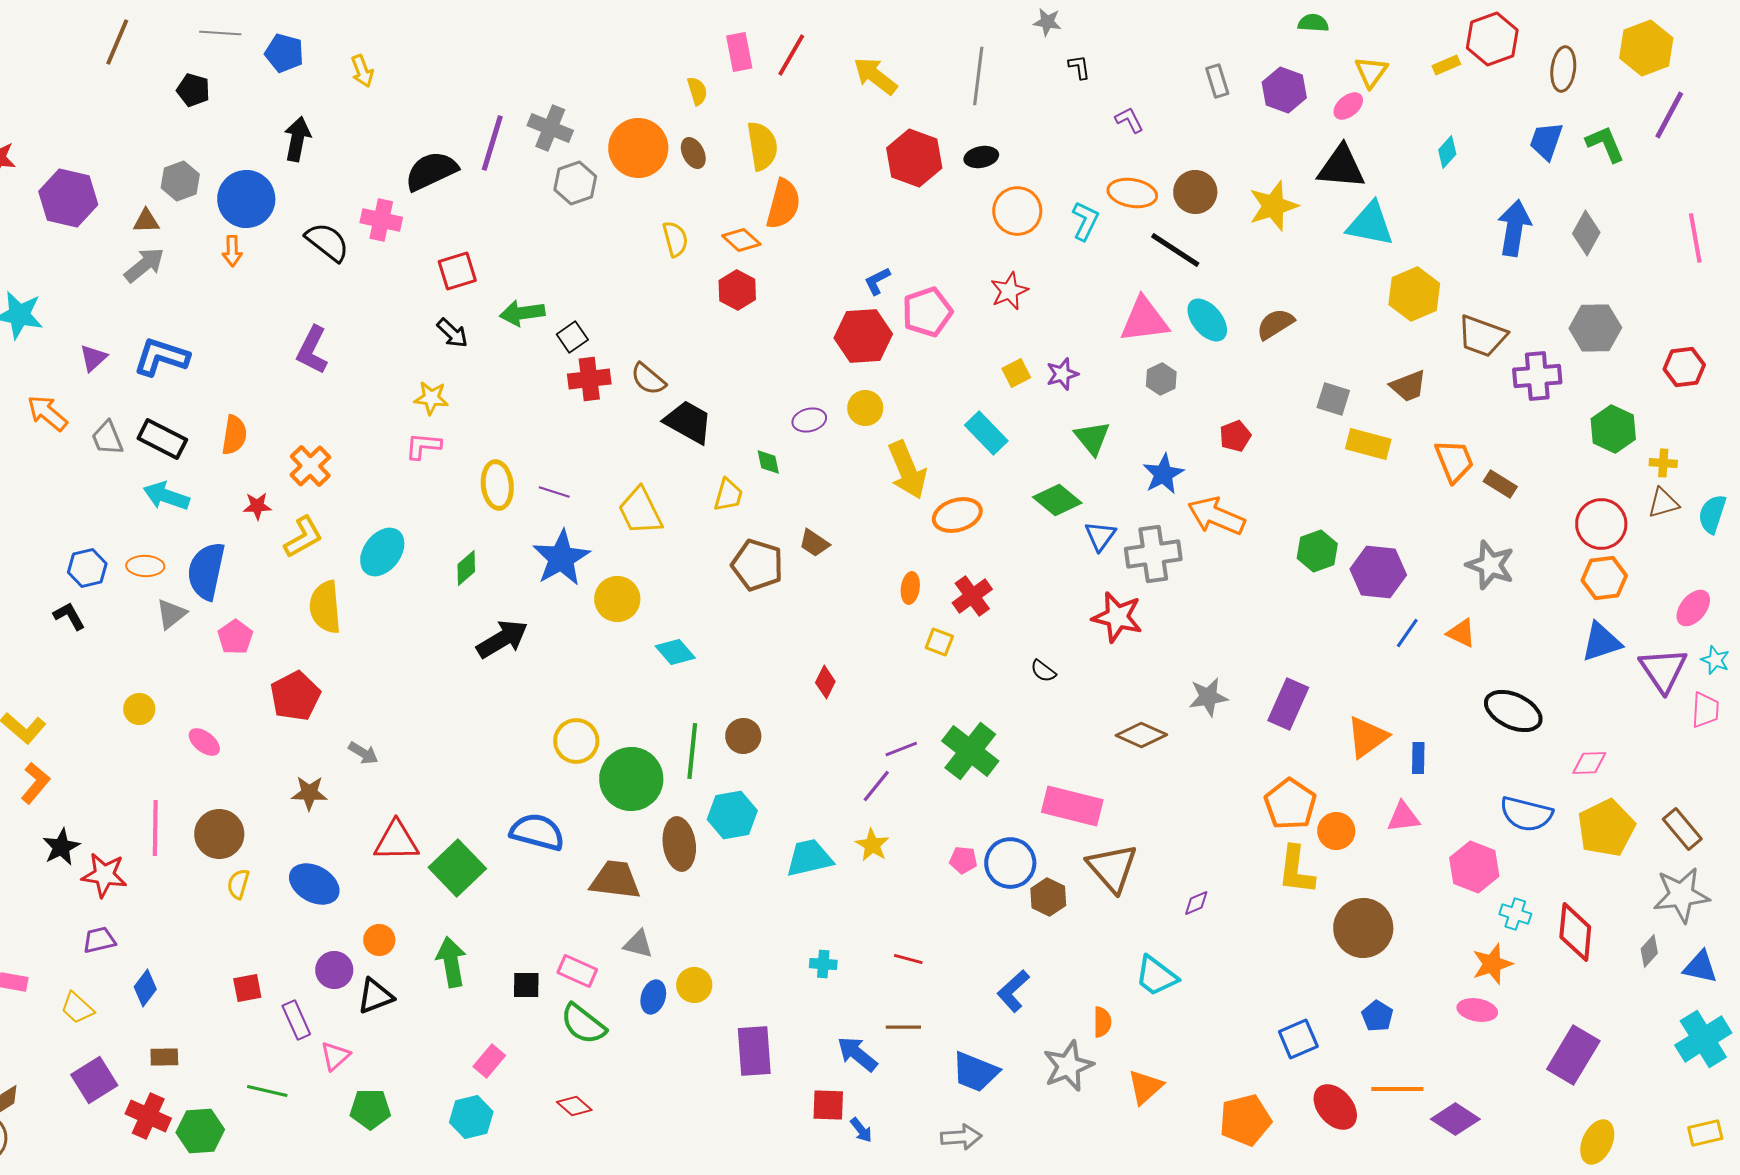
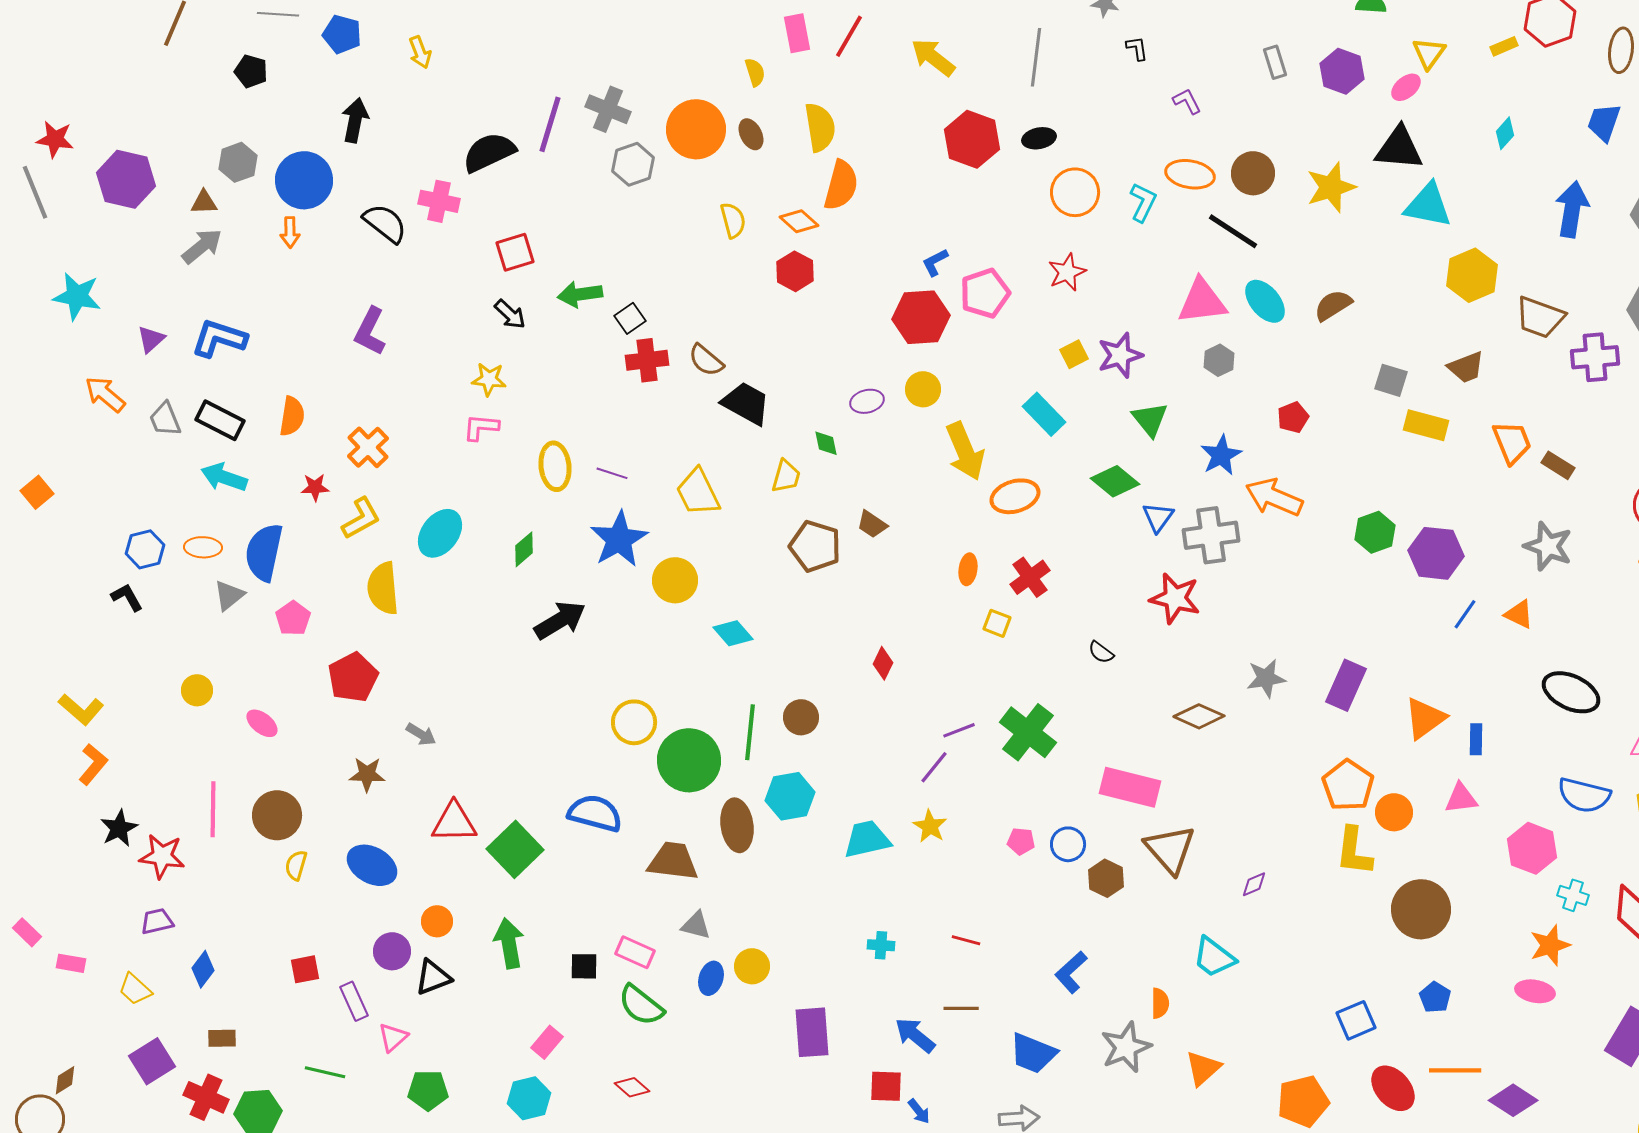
purple star: (1062, 374) -> (1120, 355), size x1.4
blue circle: (1010, 863) -> (1068, 844), size x0.7

